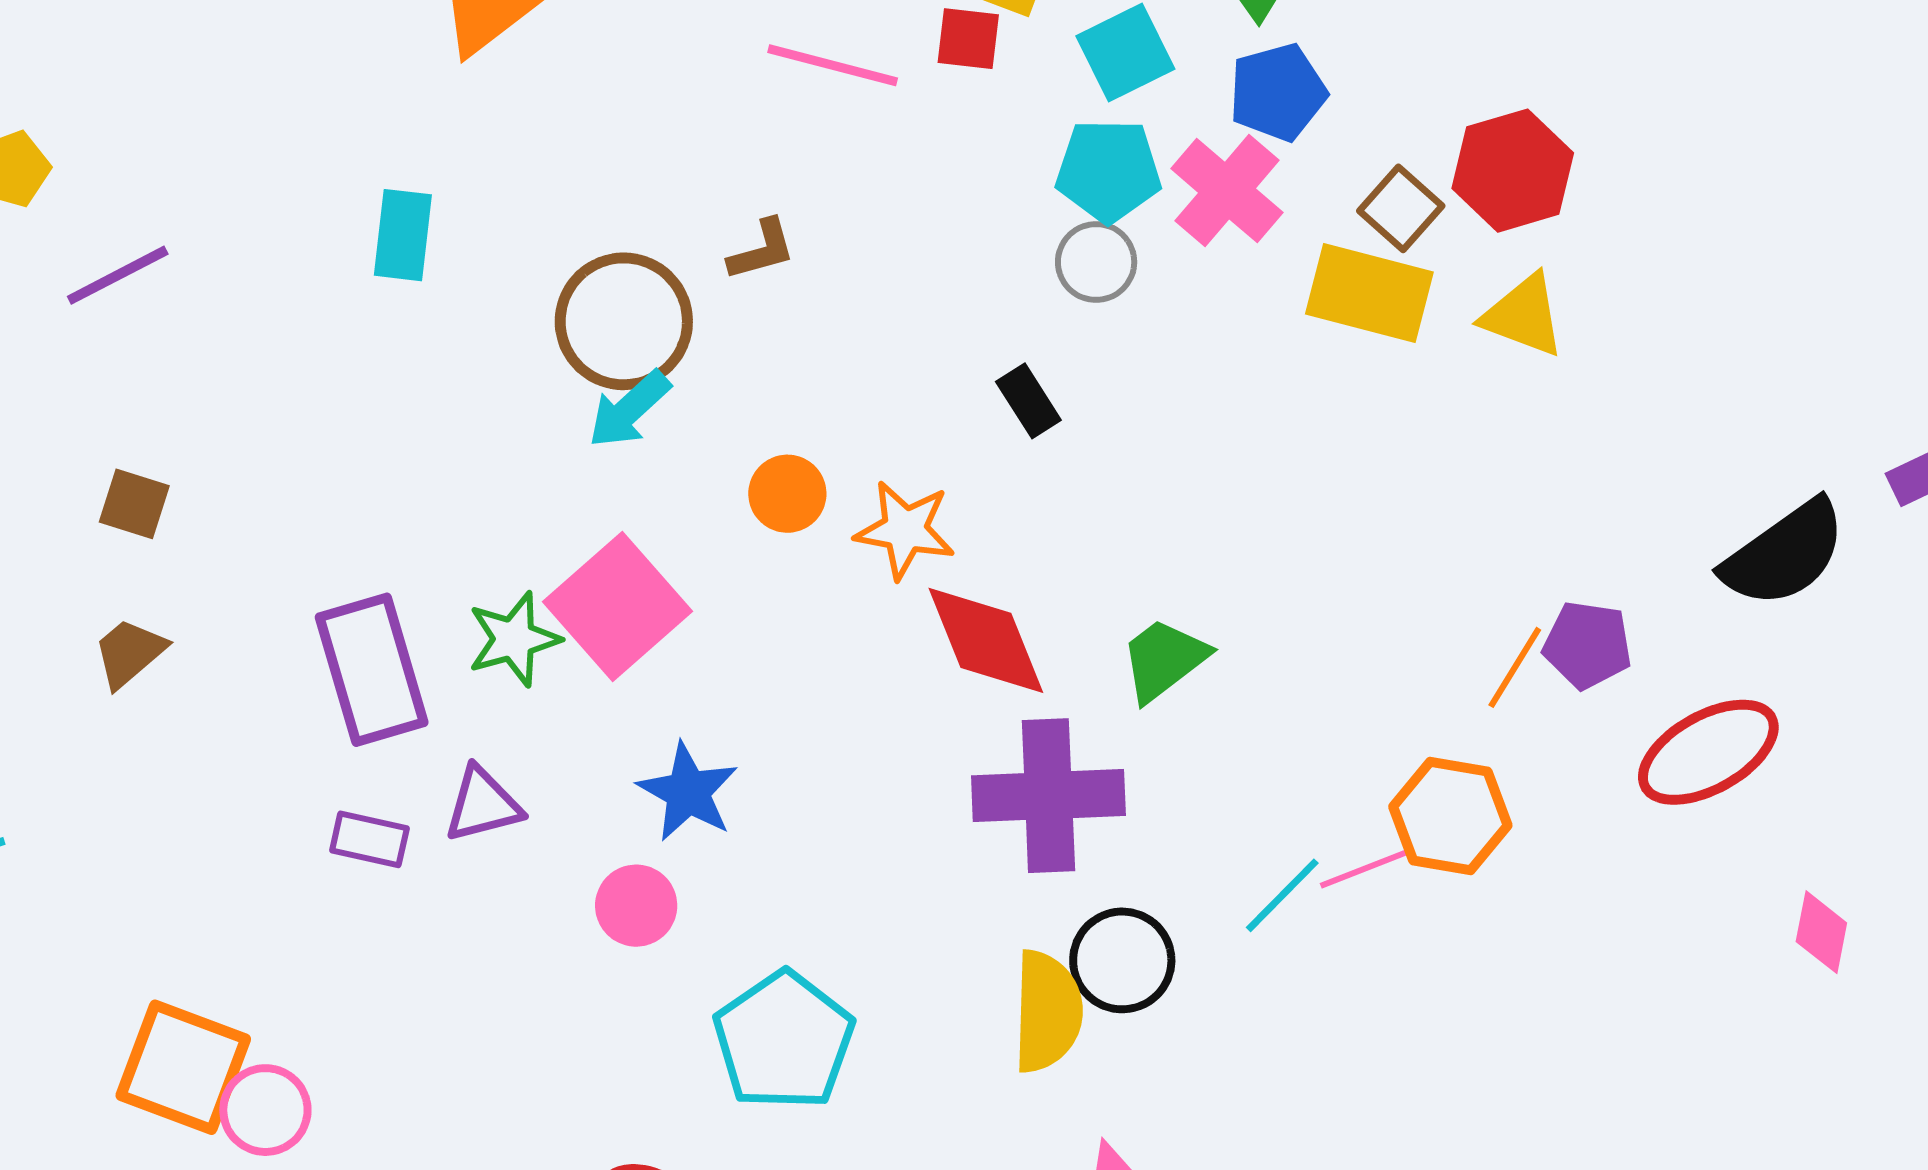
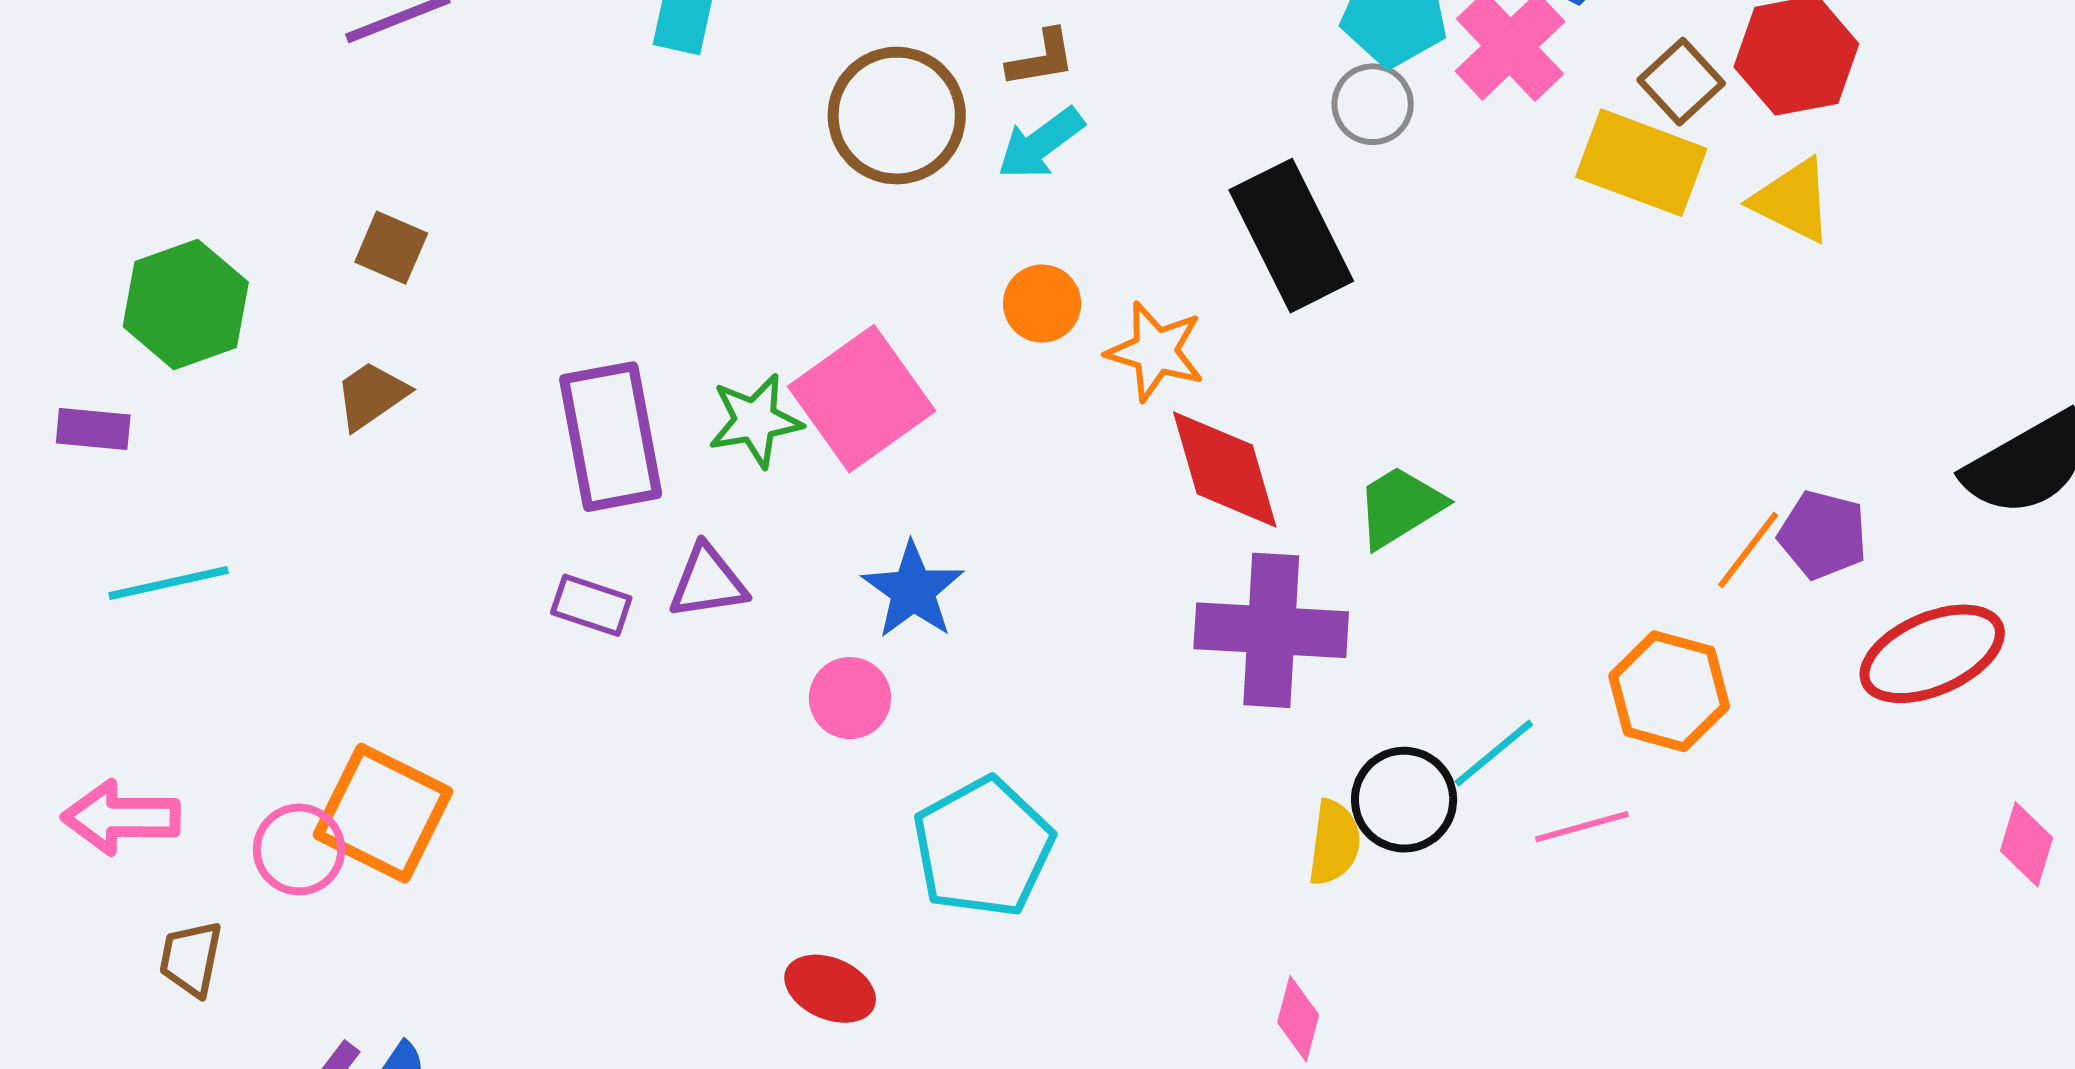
black rectangle: (1028, 401) -> (1291, 236), size x2.0
cyan arrow: (629, 409) -> (1041, 144), moved
pink line: (1365, 868) -> (1582, 827), moved
black circle: (1122, 960) -> (1404, 800), moved
yellow semicircle: (1047, 1012) -> (1334, 843), moved, size x0.7
pink circle: (265, 1110) -> (299, 849), moved

